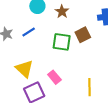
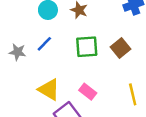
brown square: (83, 35) -> (120, 48), moved

